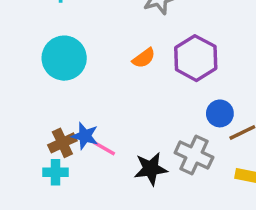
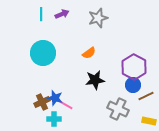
purple hexagon: (196, 58) -> (134, 67), moved
black star: (151, 169) -> (95, 80), moved
cyan cross: (55, 172) -> (54, 119), moved

